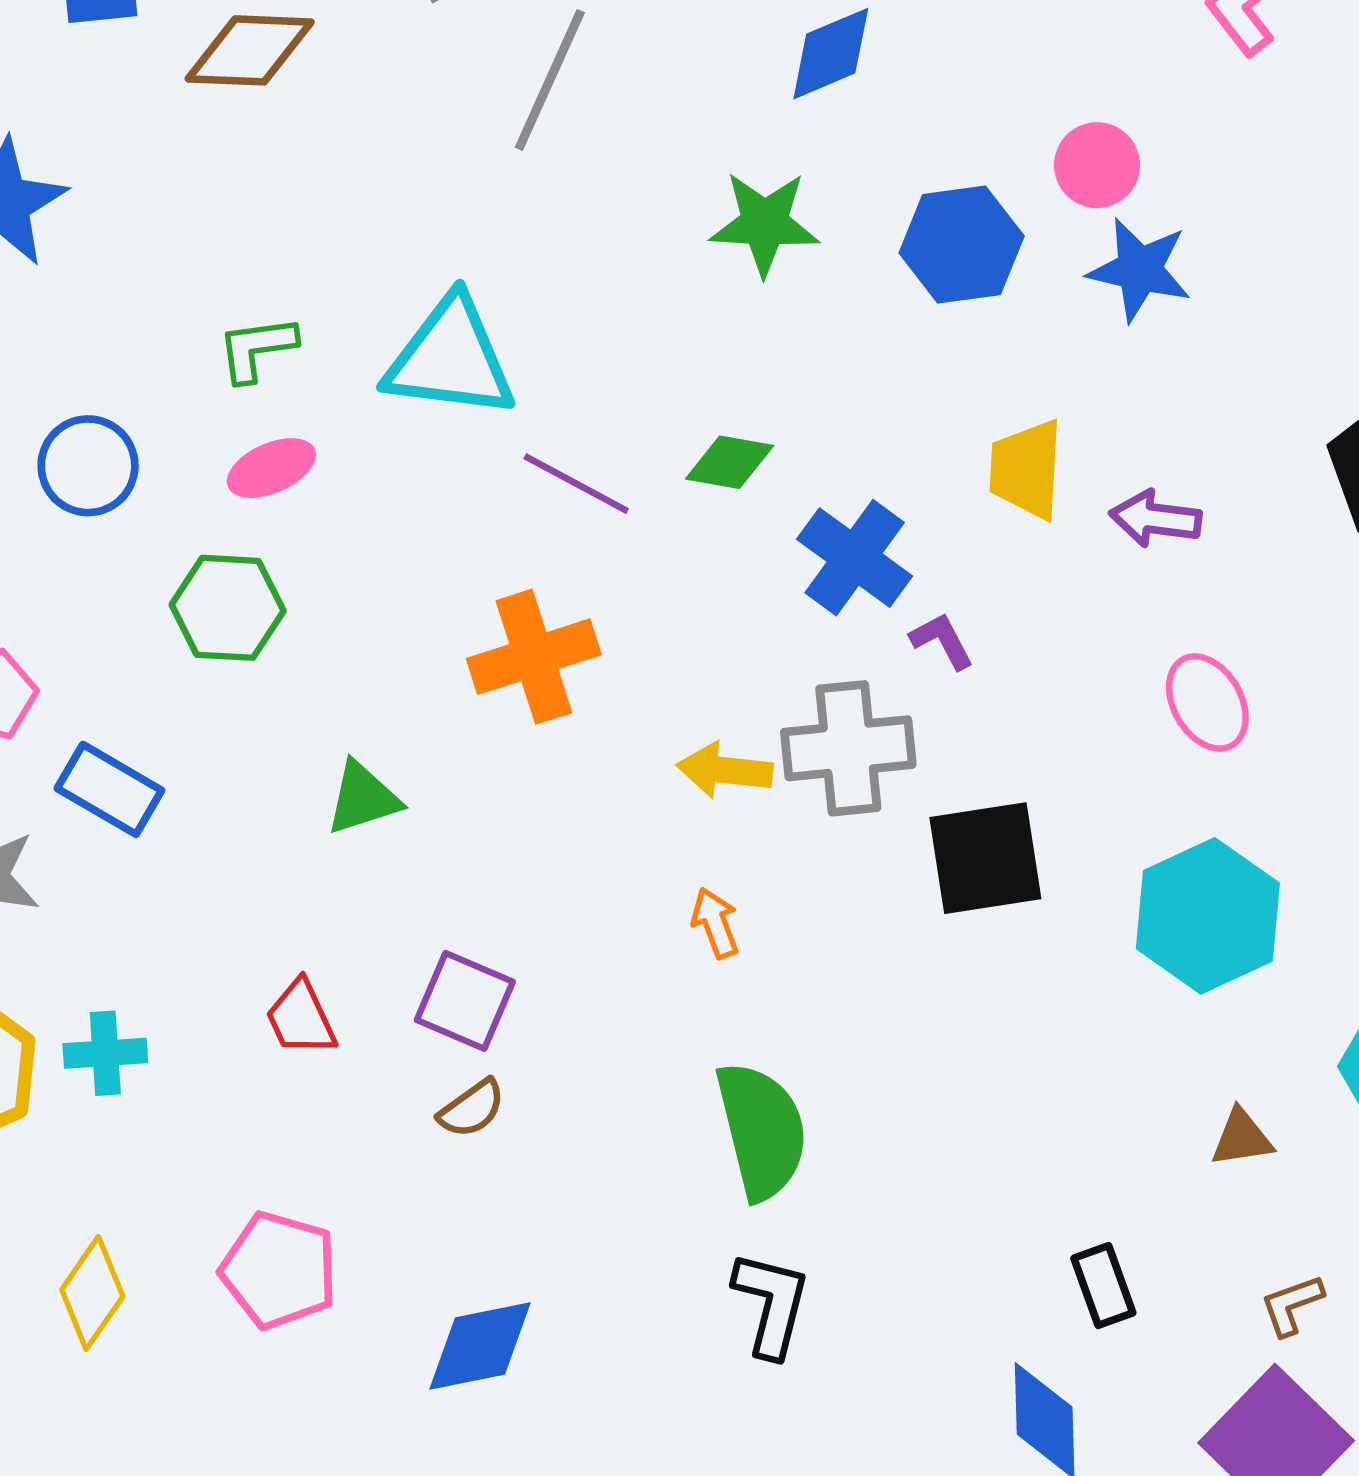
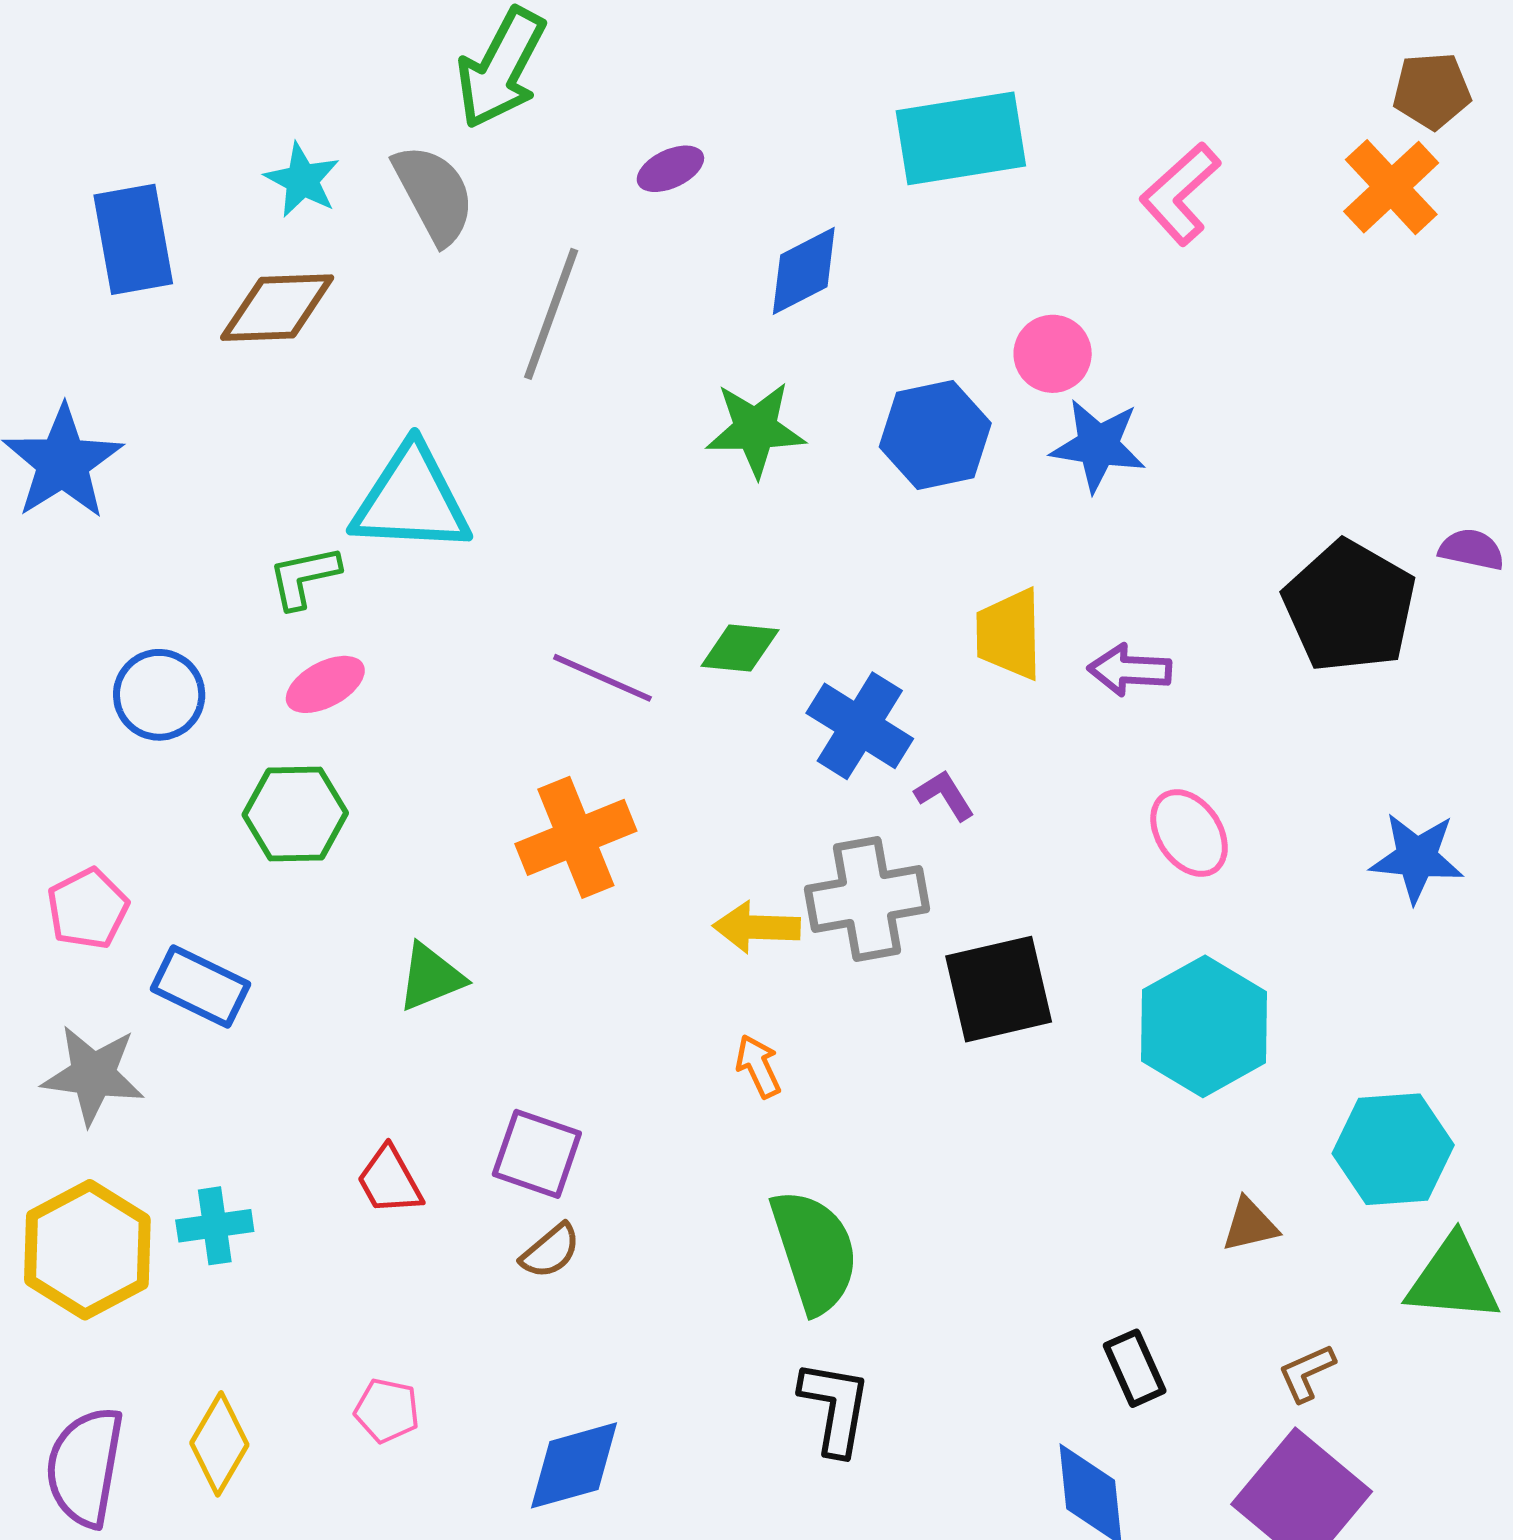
cyan triangle: (450, 358) -> (411, 500), moved
pink pentagon: (279, 1270) -> (387, 1410), size x0.6

